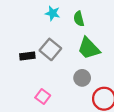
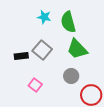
green semicircle: (79, 19) -> (68, 22), size x1.5
pink square: (43, 97) -> (35, 85), moved

